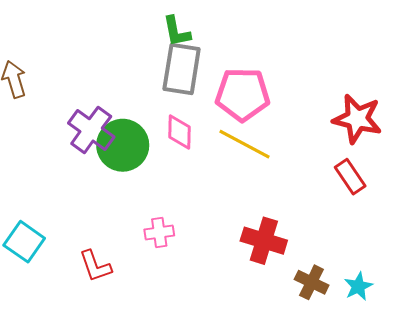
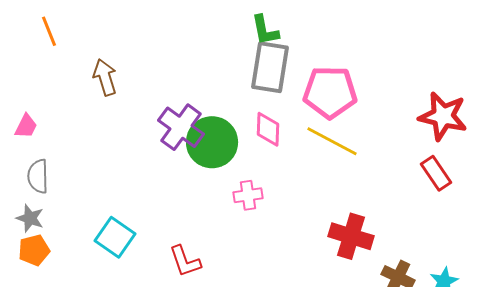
pink cross: (159, 233) -> (248, 195), moved

